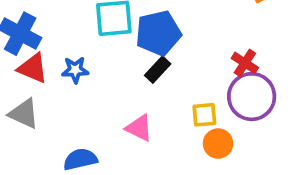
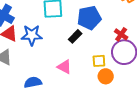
blue pentagon: (158, 33) -> (89, 18), moved
blue star: (75, 70) -> (32, 35), size x1.5

